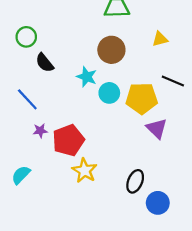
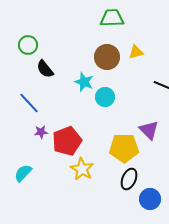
yellow triangle: (160, 39) -> (136, 52), moved
yellow pentagon: (142, 98) -> (124, 148), moved

